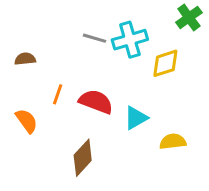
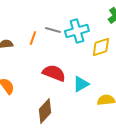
orange line: (58, 94) -> (33, 38), moved

